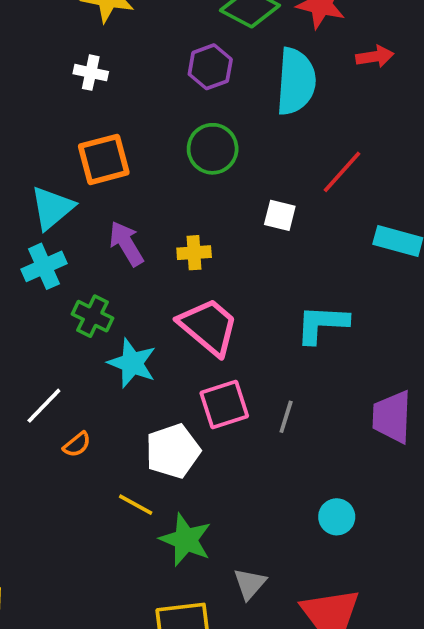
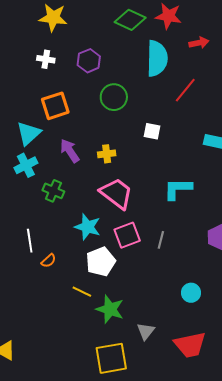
purple hexagon: (210, 67) -> (89, 61), moved
red line: (342, 172) -> (185, 90), moved
cyan star: (132, 363) -> (88, 227), moved
white line: (44, 406) -> (30, 241), turned -50

